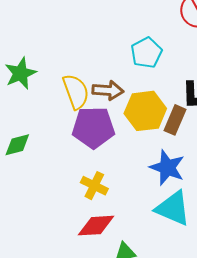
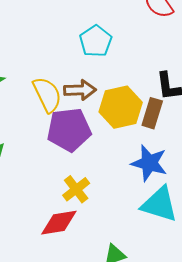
cyan pentagon: (146, 53) -> (96, 41), moved
yellow cross: (94, 186) -> (76, 189), turned 32
red diamond: (96, 226) -> (59, 223), moved

